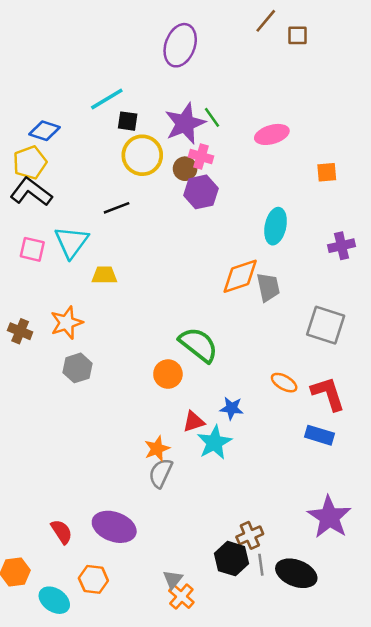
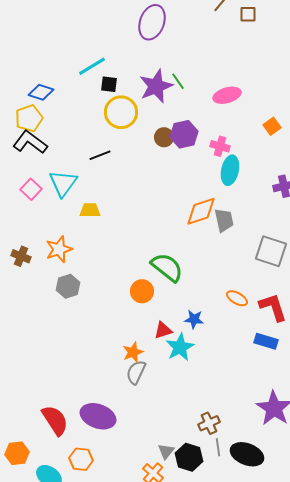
pink cross: (201, 156) -> (220, 146), moved
brown circle: (185, 169) -> (164, 137), moved
orange square: (327, 172) -> (272, 126), turned -30
purple hexagon: (201, 192) -> (184, 134), moved
pink square: (32, 249) -> (31, 189), turned 30
red semicircle: (62, 532) -> (55, 420), size x1.5
black hexagon: (232, 559) -> (189, 457), moved
gray triangle: (173, 579) -> (166, 451), moved

